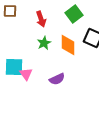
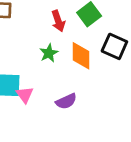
red arrow: (41, 19) -> (58, 21), moved

